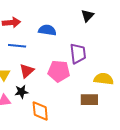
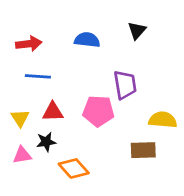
blue semicircle: (47, 30) -> (87, 40), moved
red triangle: (27, 71) -> (53, 112), turned 42
orange diamond: (40, 111) -> (74, 168), turned -35

